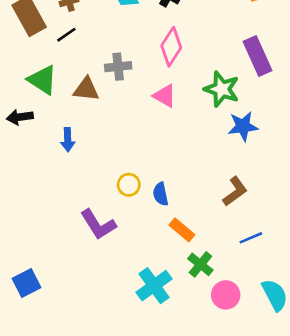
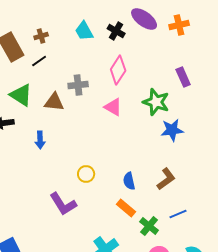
purple rectangle: (258, 56) -> (183, 77), size x0.7
blue semicircle: (161, 194) -> (129, 181), moved
green cross: (200, 264) -> (149, 226), moved

